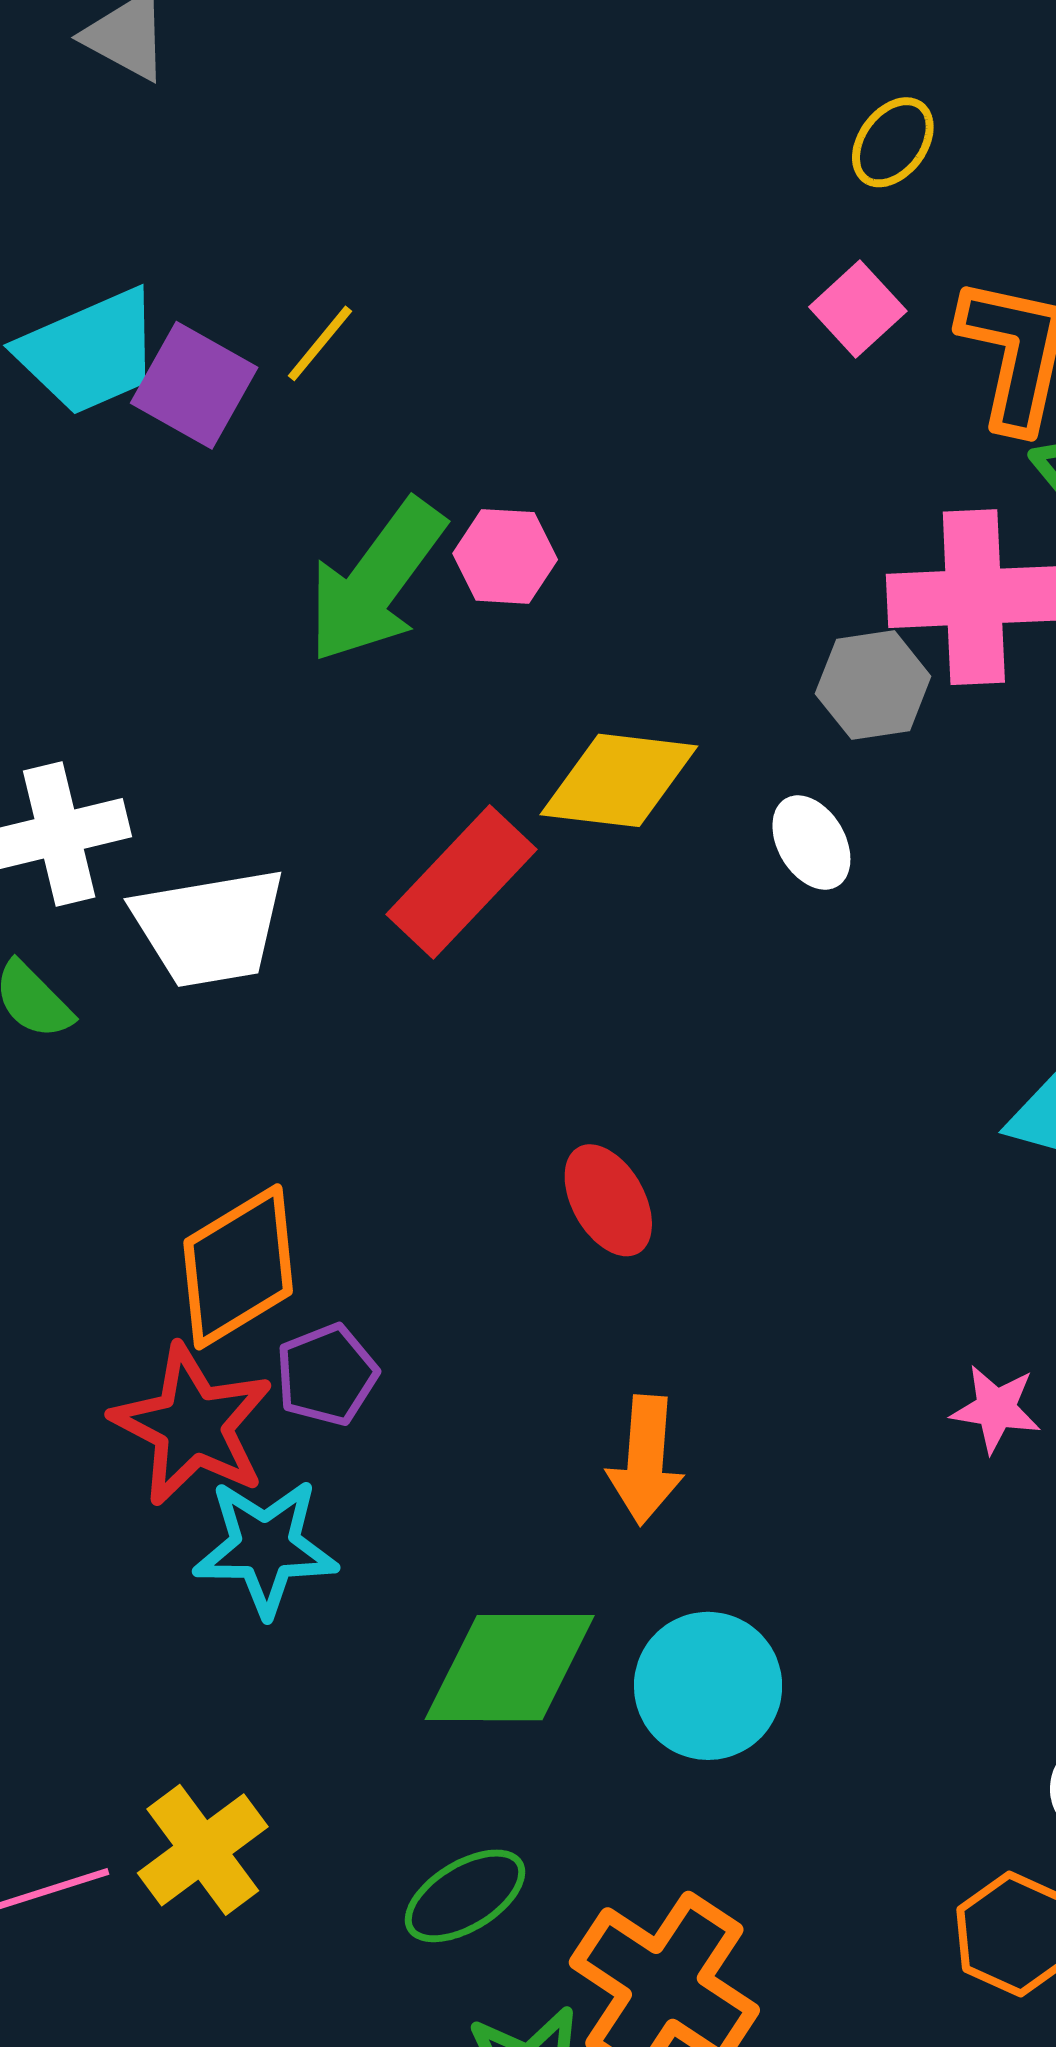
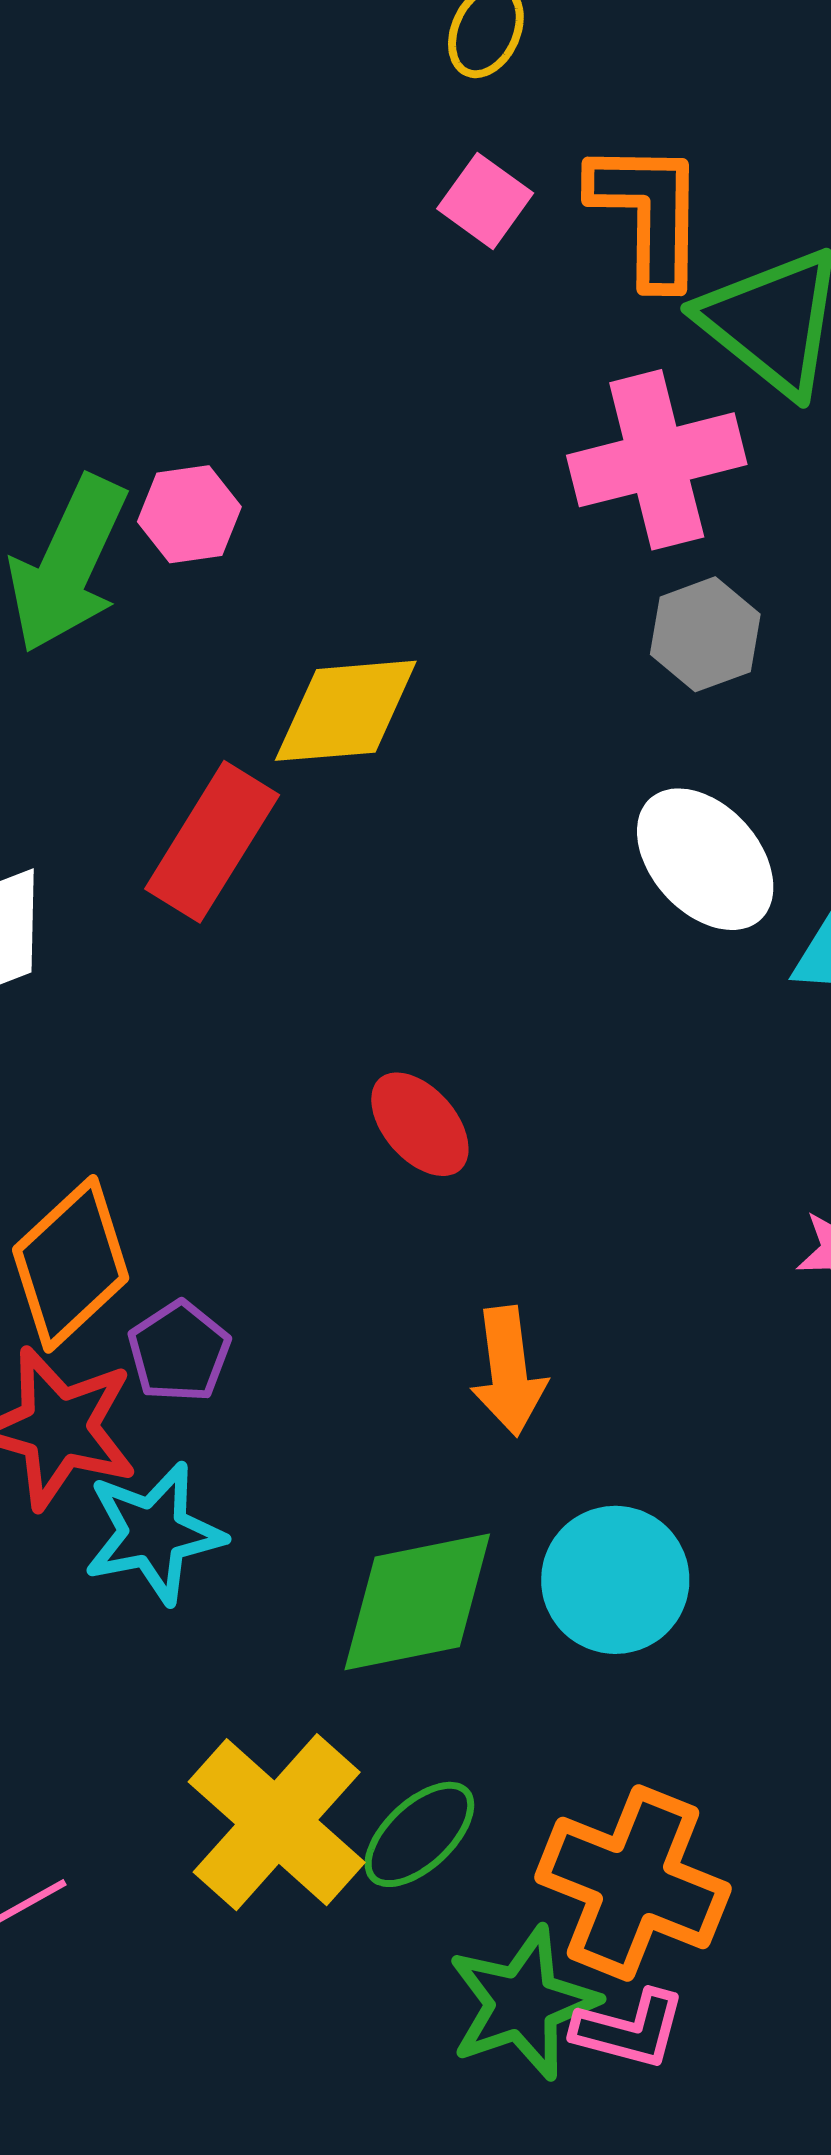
gray hexagon: (873, 685) -> (705, 634), moved
white ellipse: (811, 842) -> (705, 859), moved, size x1.6
yellow cross: (203, 1850) -> (277, 1822), moved, size x1.4

